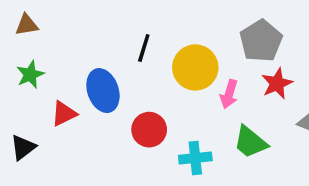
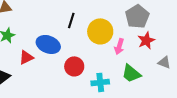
blue ellipse: (103, 91) -> (48, 44), turned -50

